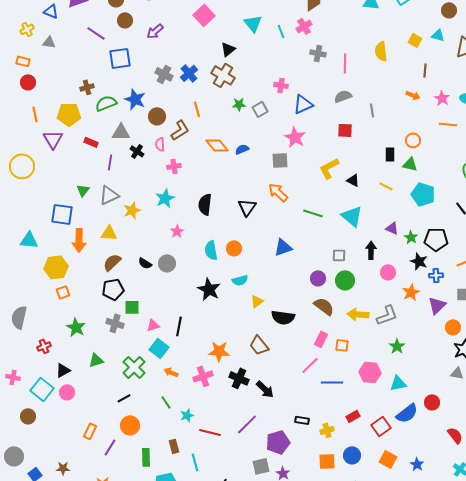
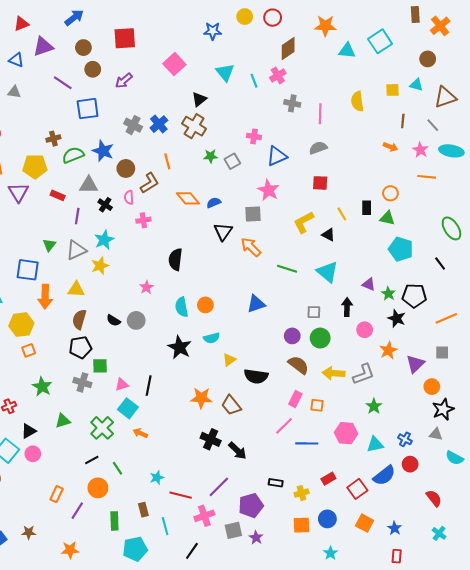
yellow square: (415, 40) -> (393, 90), turned -32
gray line: (372, 110) -> (433, 125), moved, turned -32
yellow line: (386, 186) -> (342, 214), moved, turned 32
cyan star: (165, 198) -> (104, 240), moved
black triangle: (247, 207) -> (223, 232), moved
brown semicircle: (112, 262) -> (79, 319), turned -30
blue cross: (436, 275) -> (405, 439), moved, turned 32
orange star: (219, 351) -> (201, 398), moved
pink cross: (203, 376) -> (204, 516), moved
green line: (166, 402) -> (118, 468), moved

